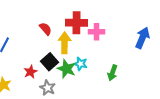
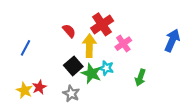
red cross: (76, 23) -> (102, 24), turned -35
pink cross: (96, 32) -> (123, 44), moved, turned -35
red star: (30, 72) -> (39, 87), moved

